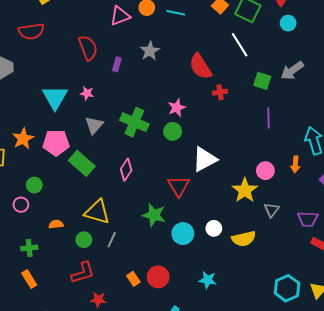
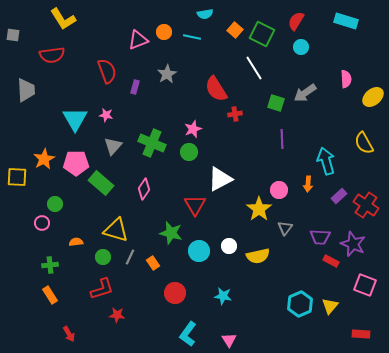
orange rectangle: (133, 279) -> (153, 263), moved

